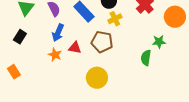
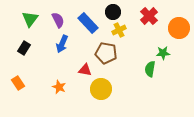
red triangle: (75, 48) -> (85, 70), moved
orange star: (55, 55) -> (59, 87), moved

